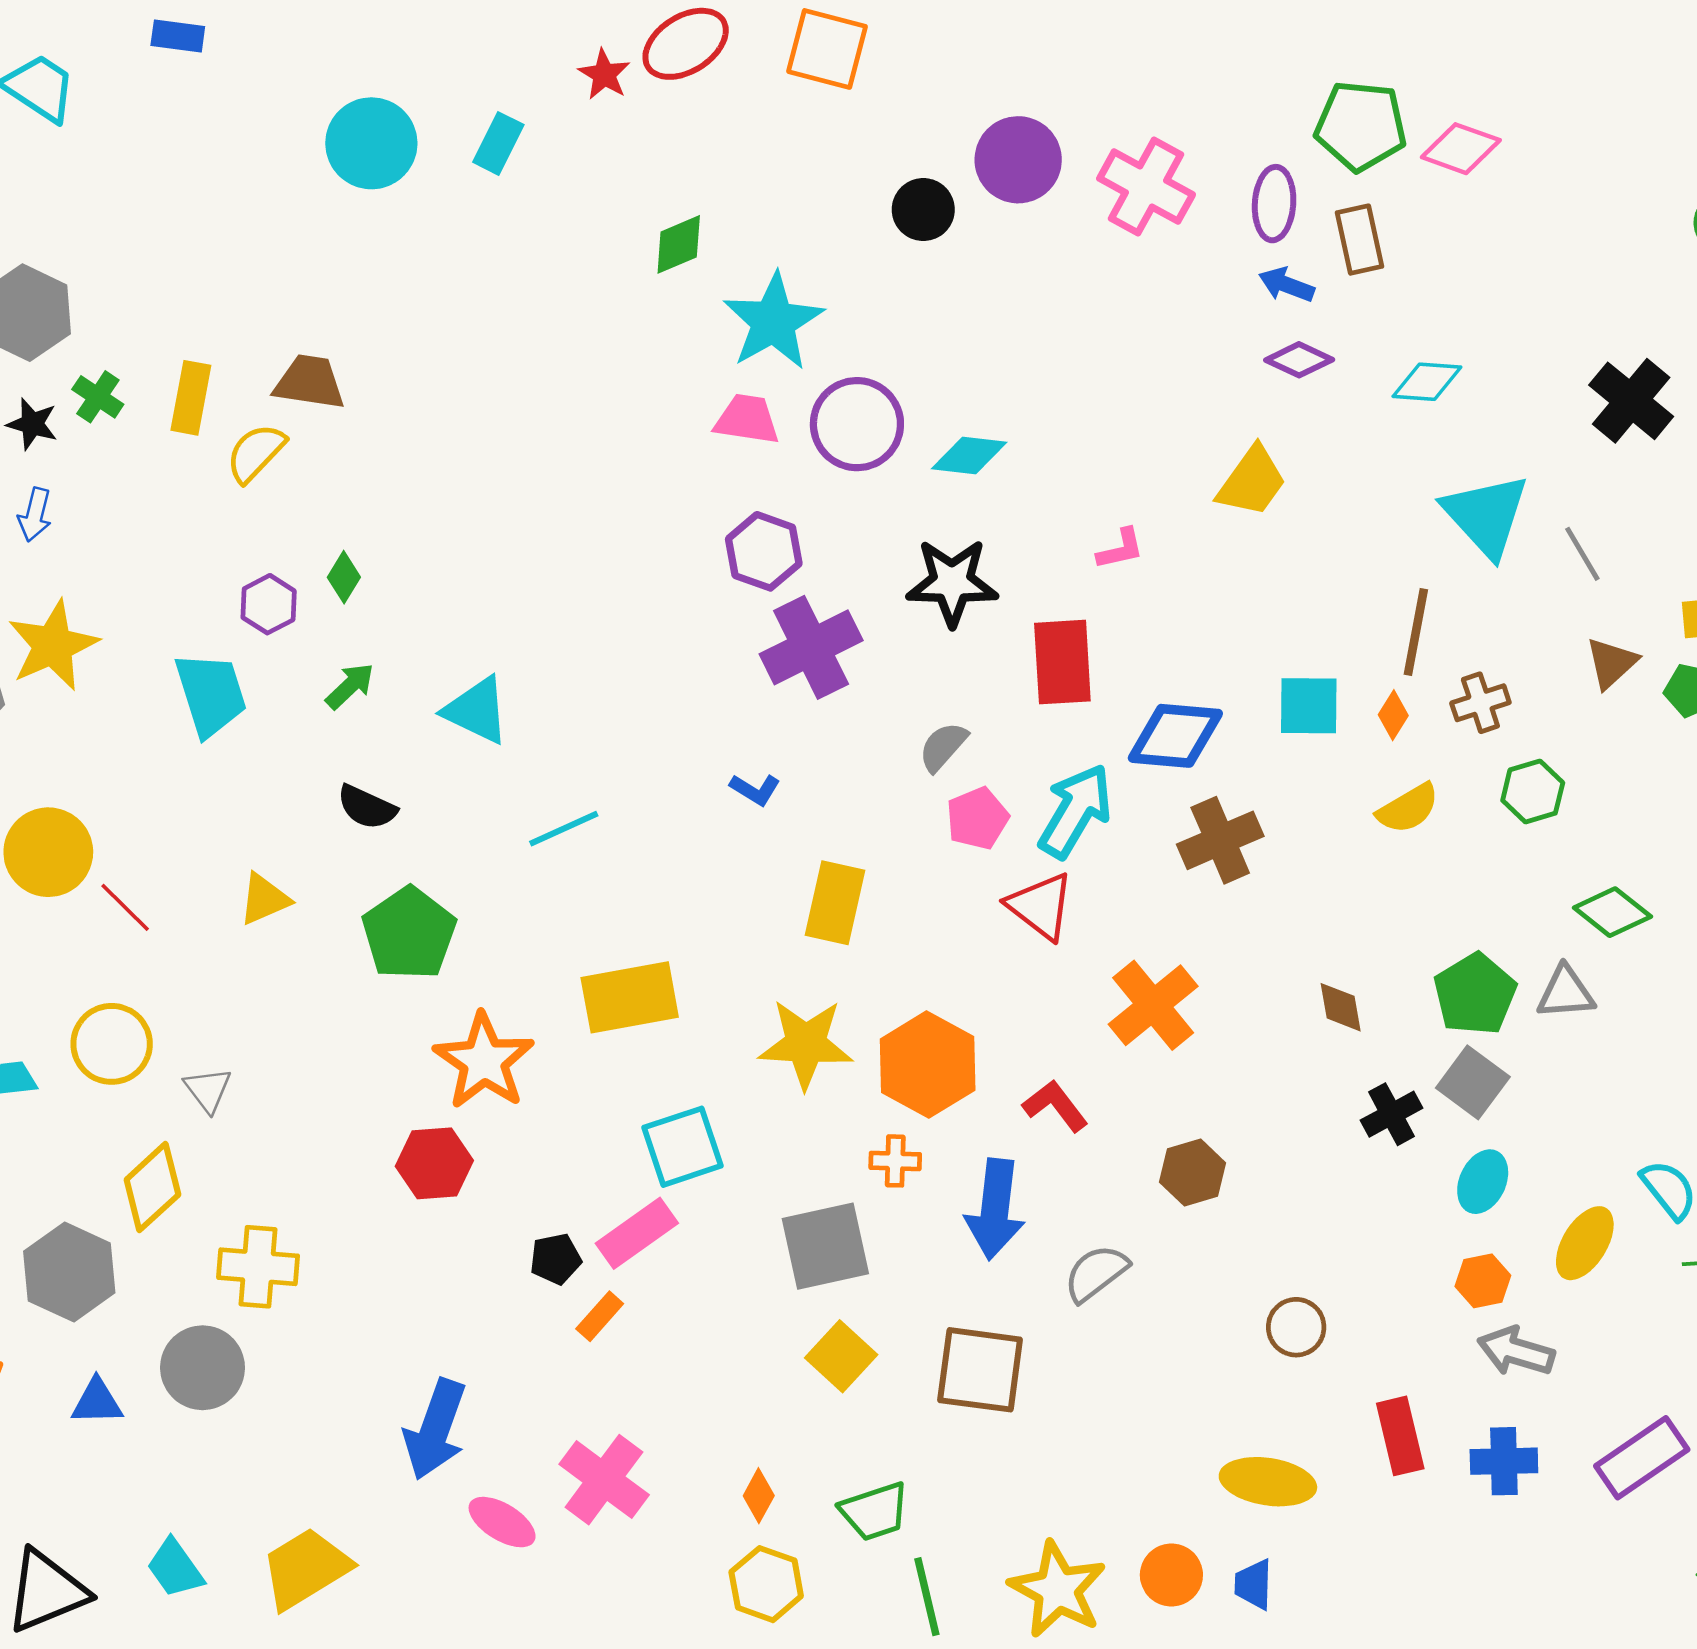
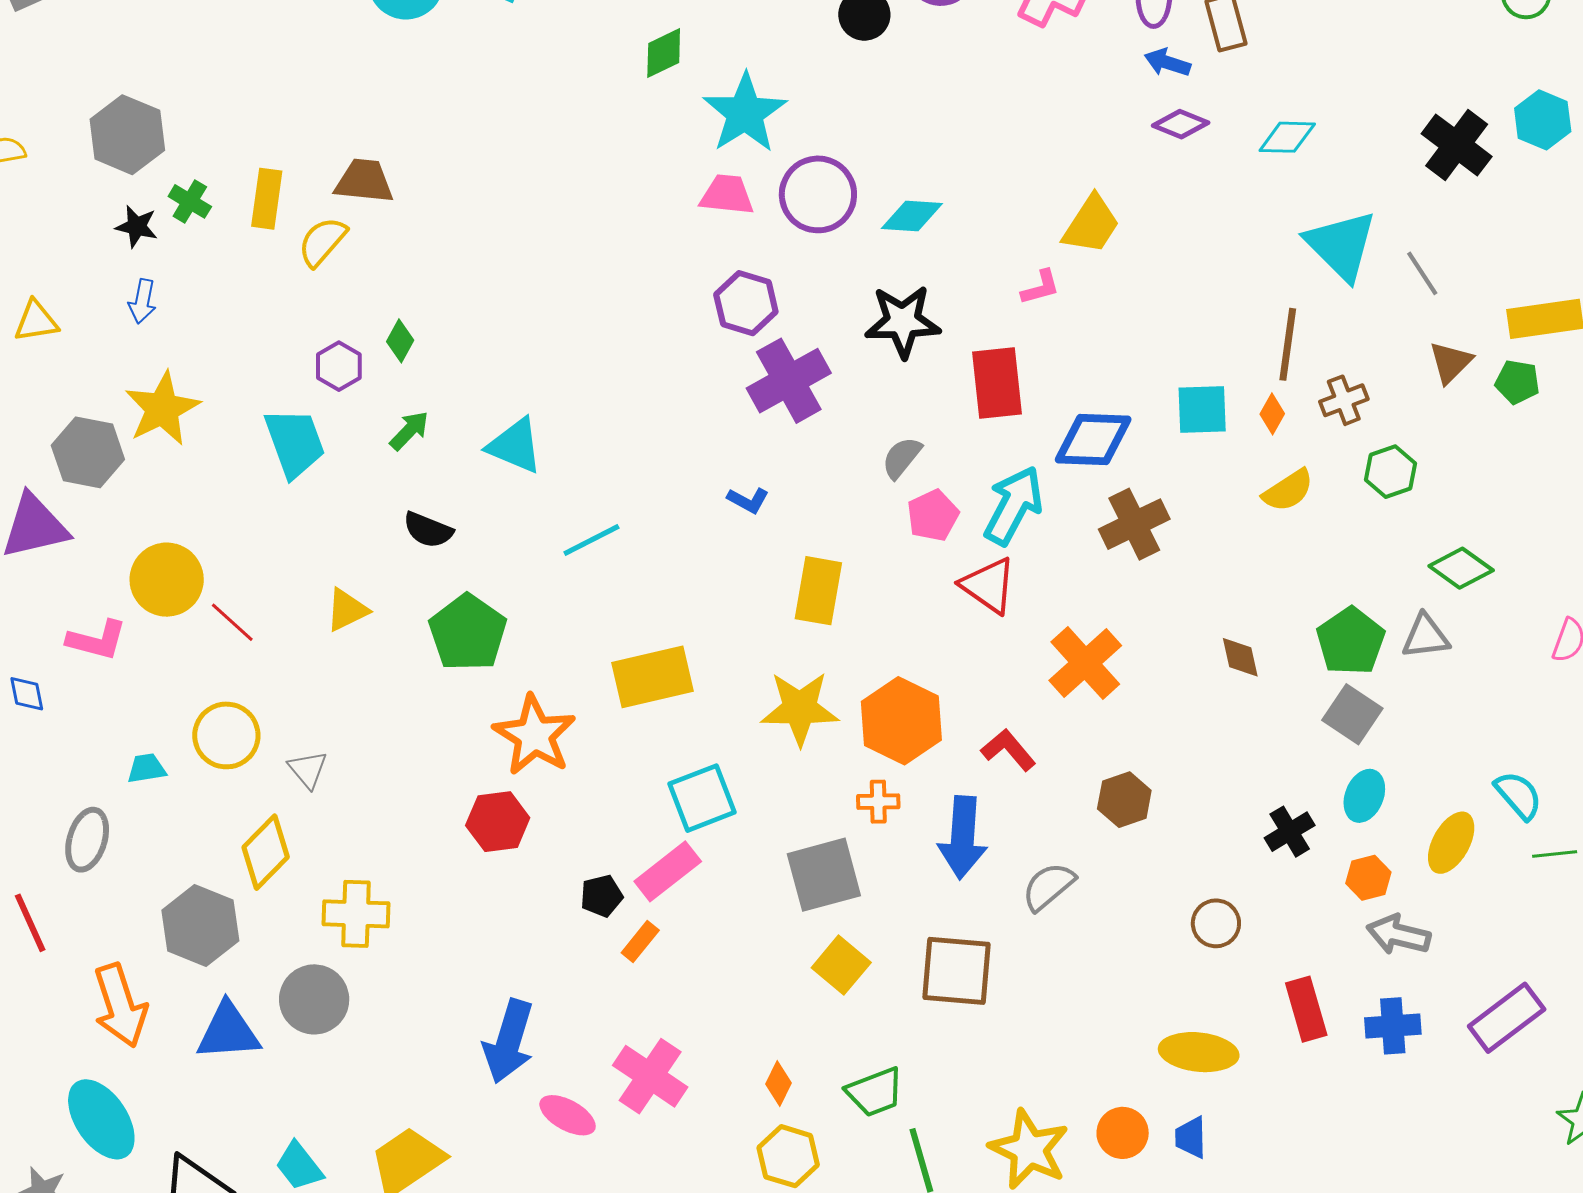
yellow trapezoid: (1252, 481) -> (1091, 224), moved
black cross: (1391, 1114) -> (1290, 832), moved
blue triangle: (97, 1402) -> (228, 1032), size x1.5

